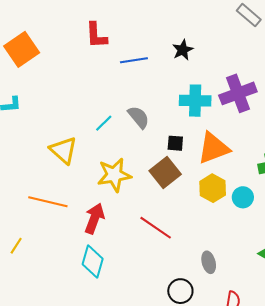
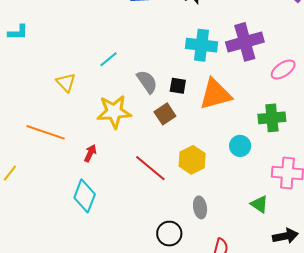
gray semicircle: (139, 117) -> (147, 82), moved
yellow triangle: (63, 150) -> (66, 83), size x0.7
brown square: (165, 172) -> (165, 114), size x0.7
yellow hexagon: (213, 188) -> (192, 160), moved
red arrow: (94, 218) -> (90, 153), size x0.6

